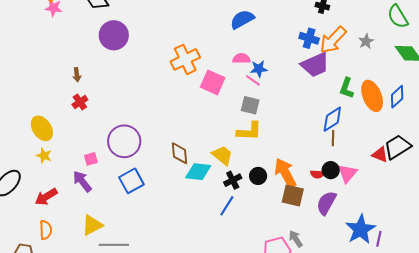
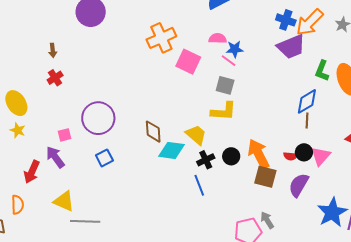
blue square: (131, 181) -> (104, 158), size x0.7
red arrow: (46, 197) -> (32, 172), moved, turned -35
blue line: (227, 206) -> (199, 185), turned -55
yellow triangle: (92, 225) -> (64, 201), turned 50

